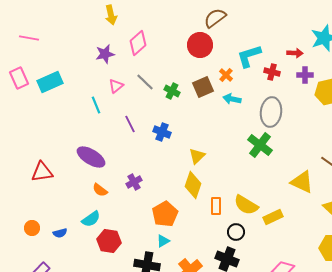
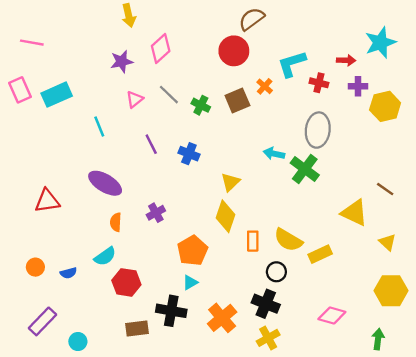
cyan arrow: (232, 99) -> (274, 154), moved
cyan line: (96, 105) -> (99, 126), moved
orange semicircle: (100, 190) -> (116, 222), turned 56

